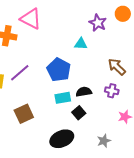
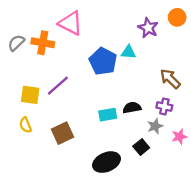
blue pentagon: (59, 70) -> (103, 61), moved
black square: (79, 113) -> (141, 147), moved
gray star: (104, 141) -> (155, 126), moved

